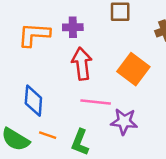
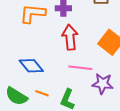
blue diamond: (33, 101) -> (31, 66), turned -45

